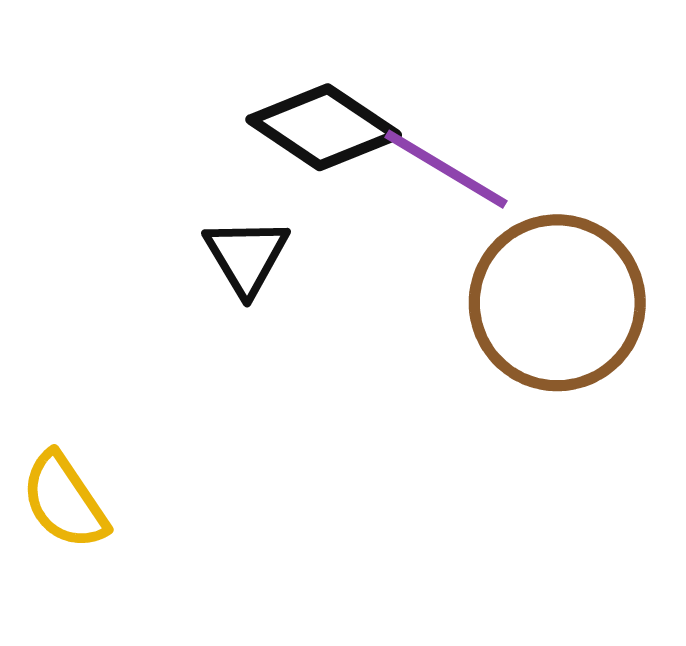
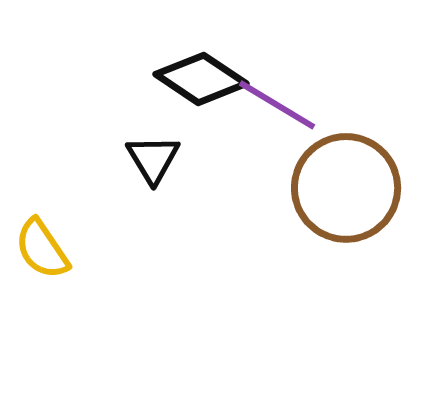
yellow semicircle: (64, 501) -> (42, 249), moved

